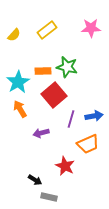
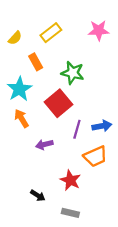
orange rectangle: (43, 71) -> (36, 62), moved, turned 63
gray rectangle: (49, 197) -> (70, 213), moved

